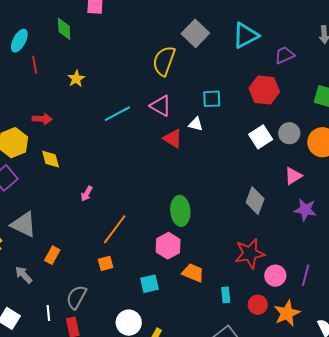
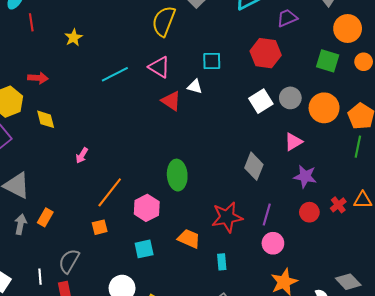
pink hexagon: (168, 246) -> (147, 208), moved
red star: (250, 253) -> (227, 217), moved
gray arrow: (24, 275) -> (20, 224), moved, turned 54
purple line: (306, 275) -> (267, 214), moved
red circle: (258, 305) -> (309, 212), moved

